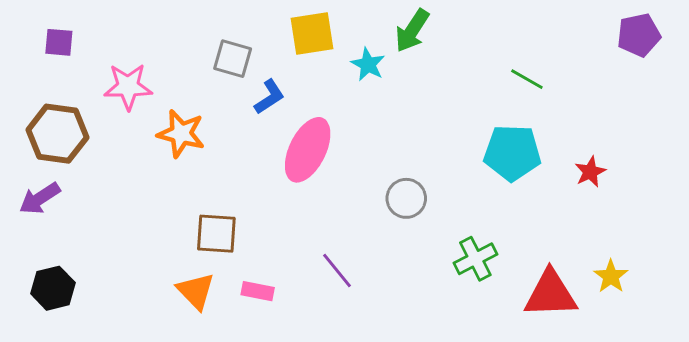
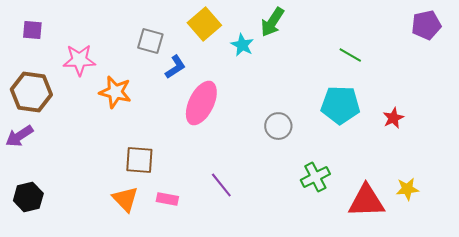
yellow square: (312, 34) -> (204, 24), turned -32
gray circle: (406, 198) -> (278, 126), moved
yellow star: (611, 276) -> (407, 189), turned 30

